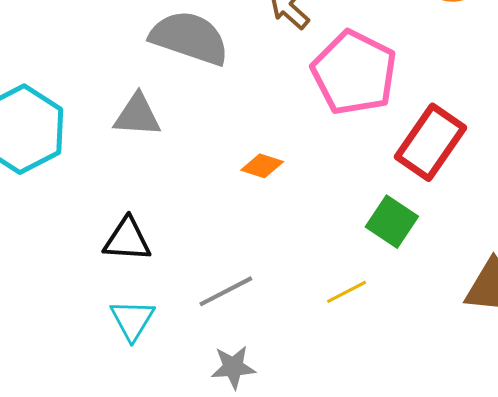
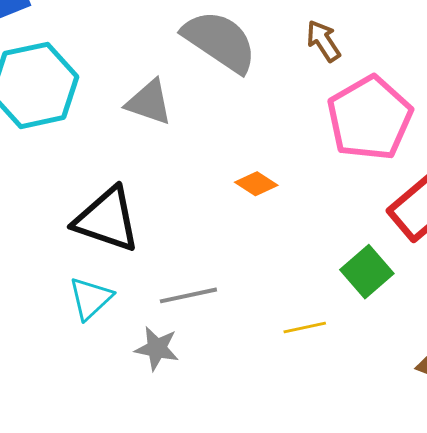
black triangle: (127, 240) -> (107, 220), size x1.4
gray star: (233, 367) -> (157, 348), moved

